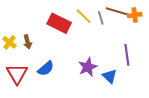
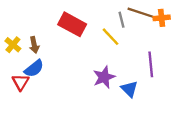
yellow line: (84, 16) -> (110, 37), moved
blue semicircle: (46, 68) -> (34, 69), moved
red triangle: (17, 74) -> (21, 82), size x0.7

